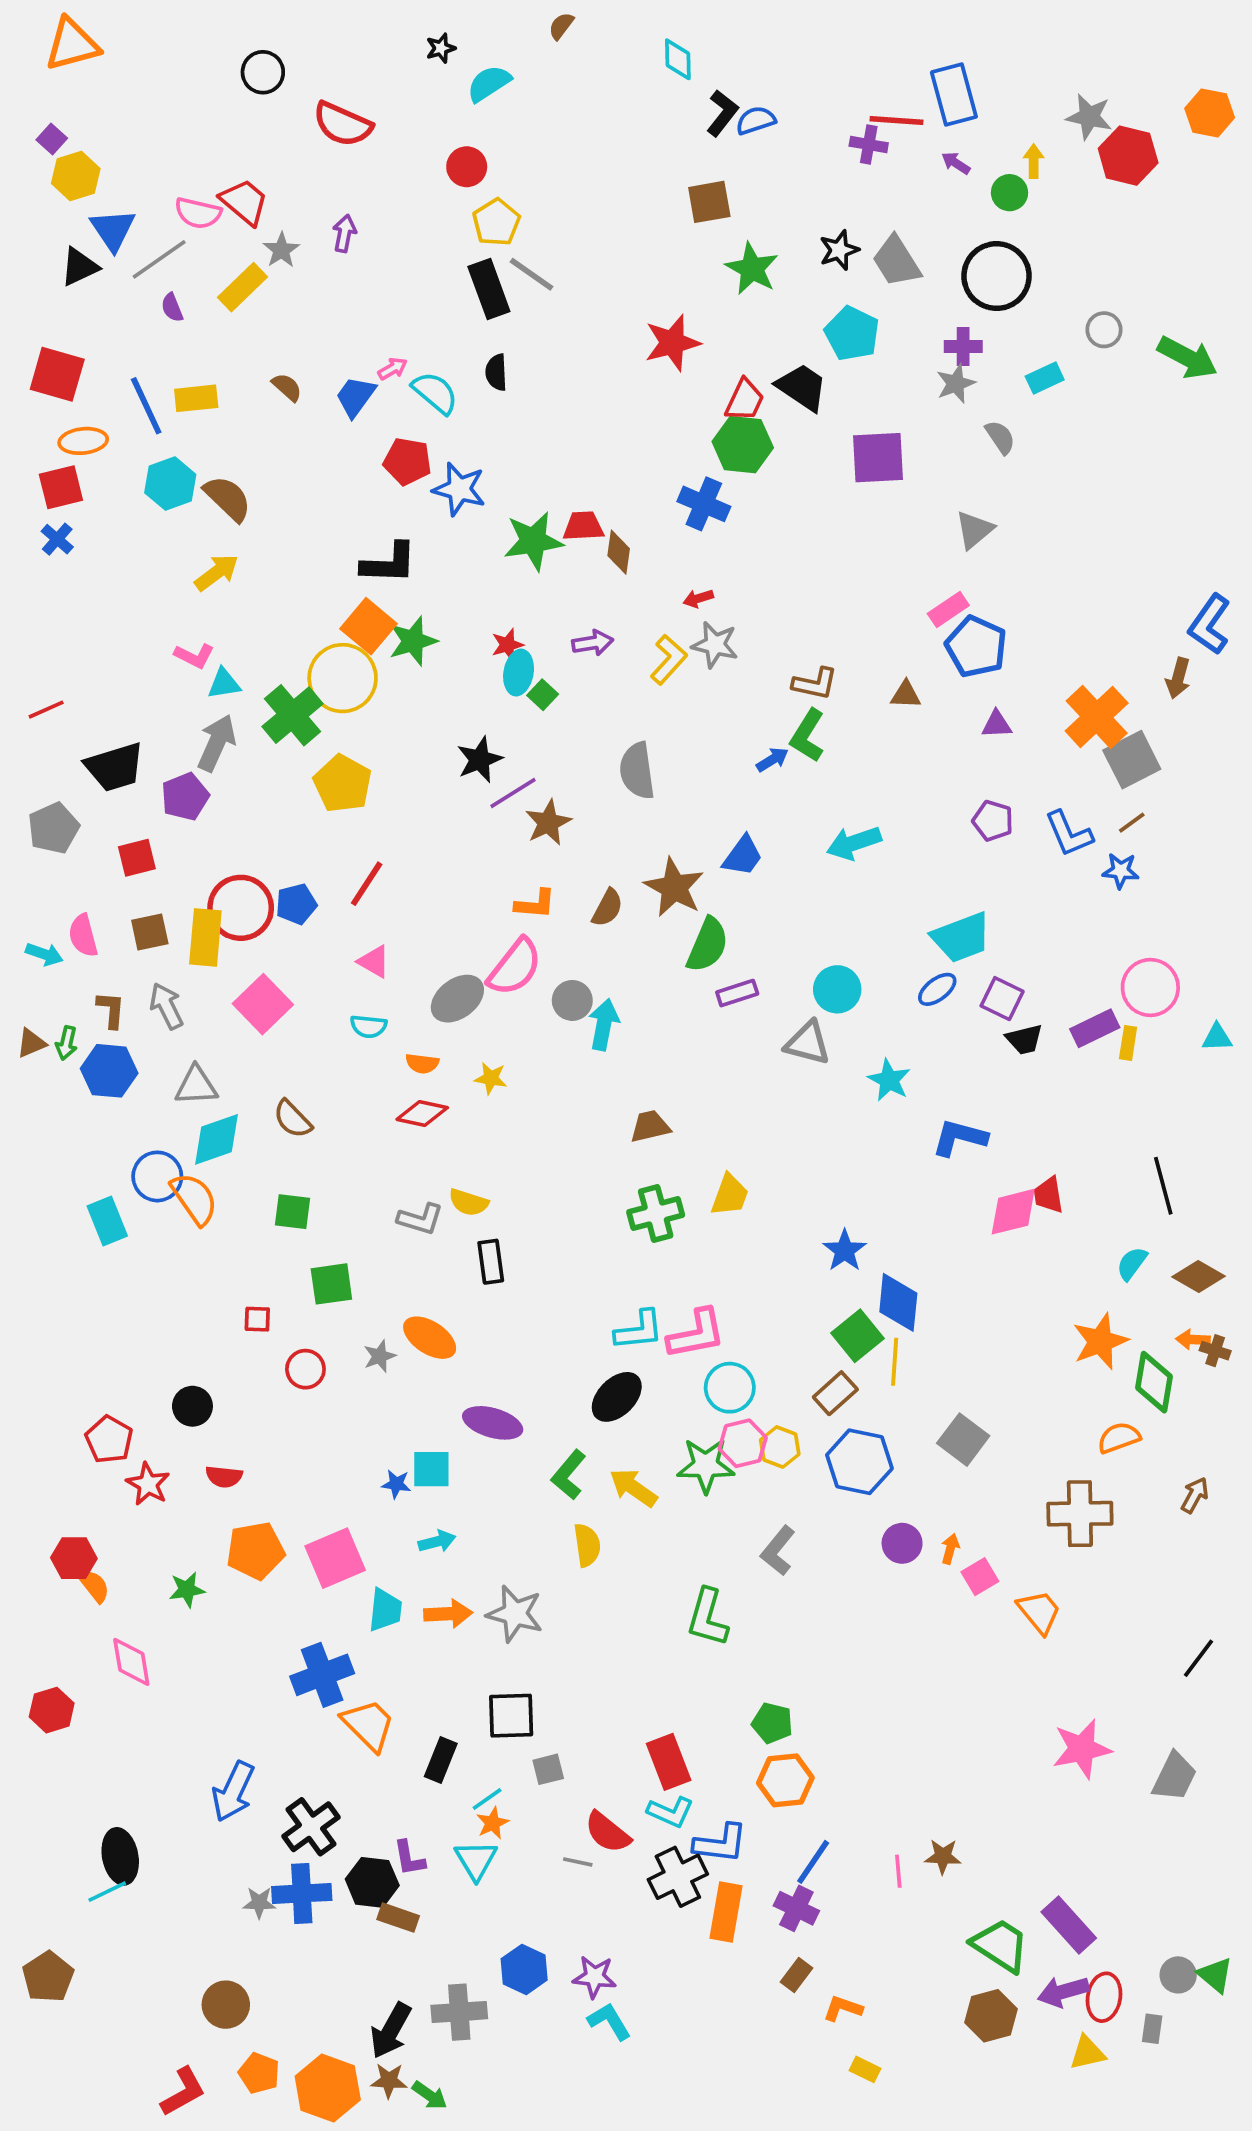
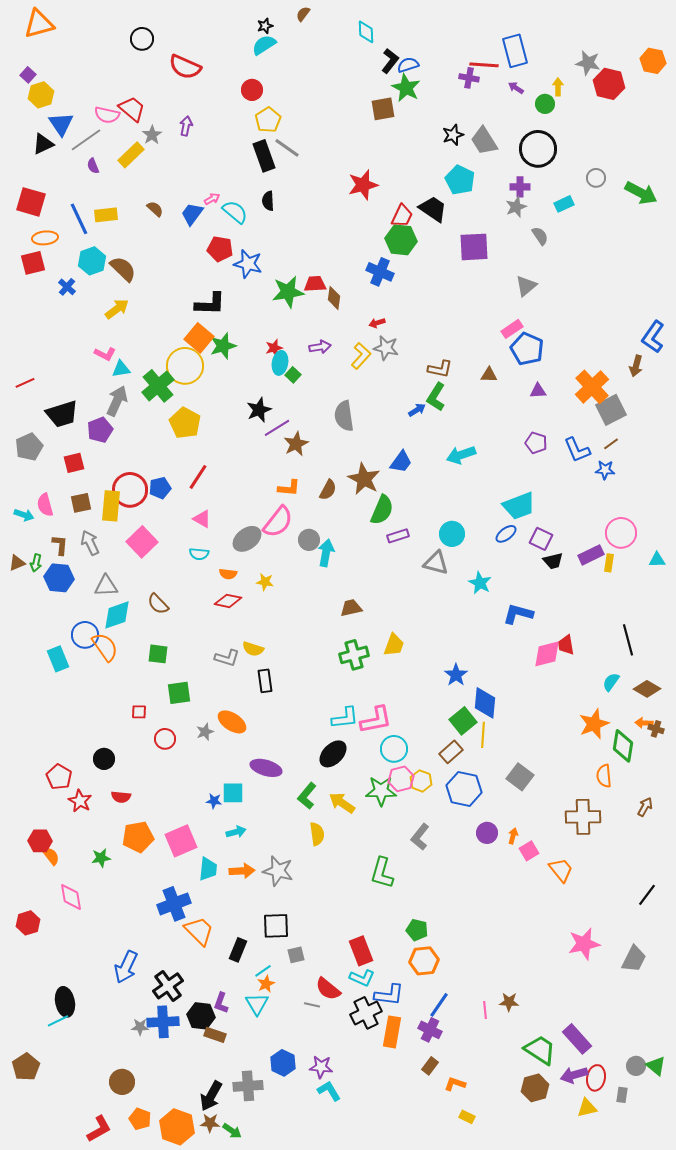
black star: (441, 48) -> (265, 26), moved
green star: (752, 269) -> (406, 88), moved
blue cross: (57, 539) -> (67, 287), moved
orange semicircle: (1119, 1438) -> (604, 776), turned -75
purple L-shape: (409, 1858) -> (221, 1003), turned 30

